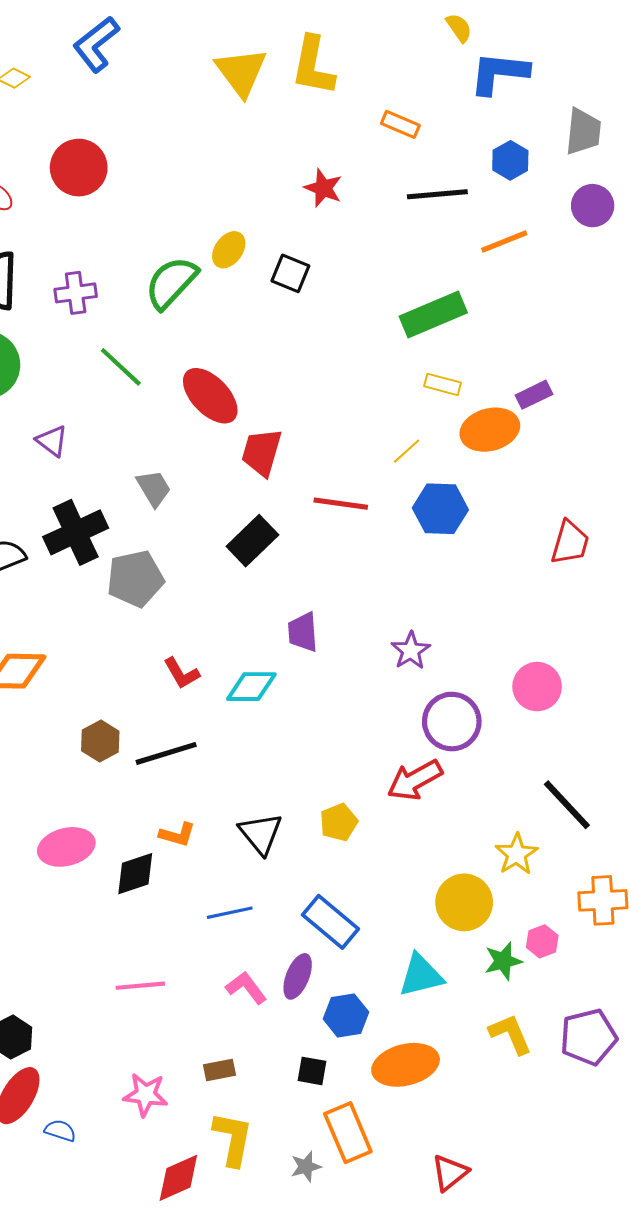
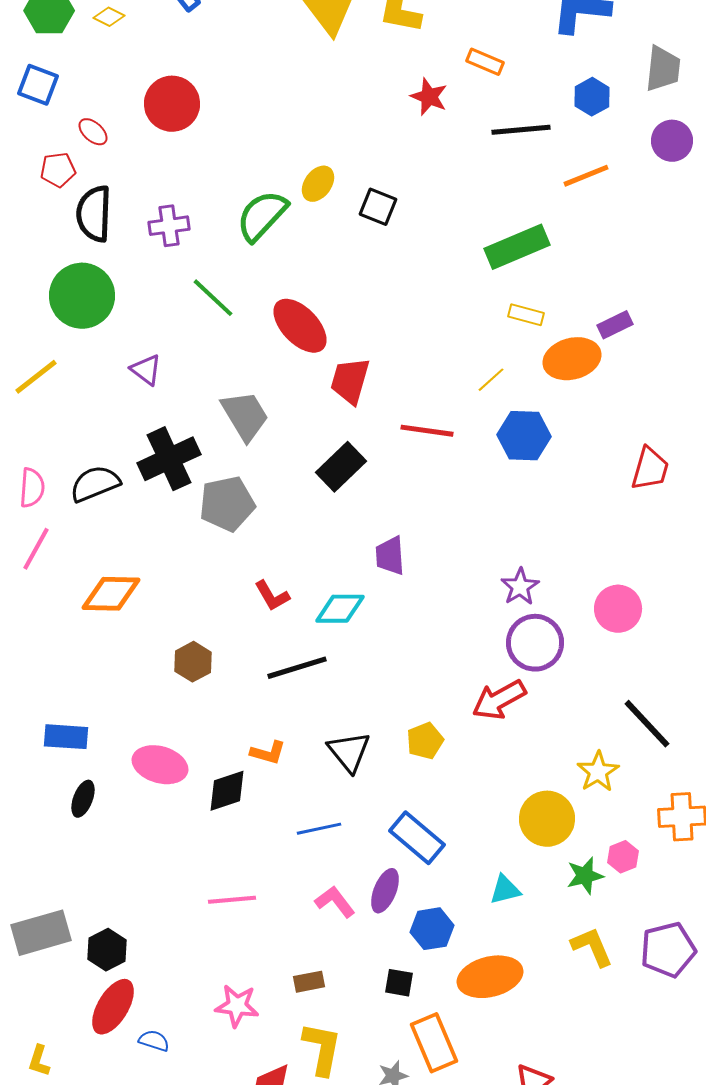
red star: (323, 188) -> (429, 97), moved
gray trapezoid: (154, 488) -> (245, 416), size x1.4
purple star: (411, 651) -> (520, 587), moved
black line: (166, 753) -> (297, 668), moved
pink ellipse: (66, 847) -> (160, 765), turned 30
cyan triangle: (421, 975) -> (505, 890), size x0.7

